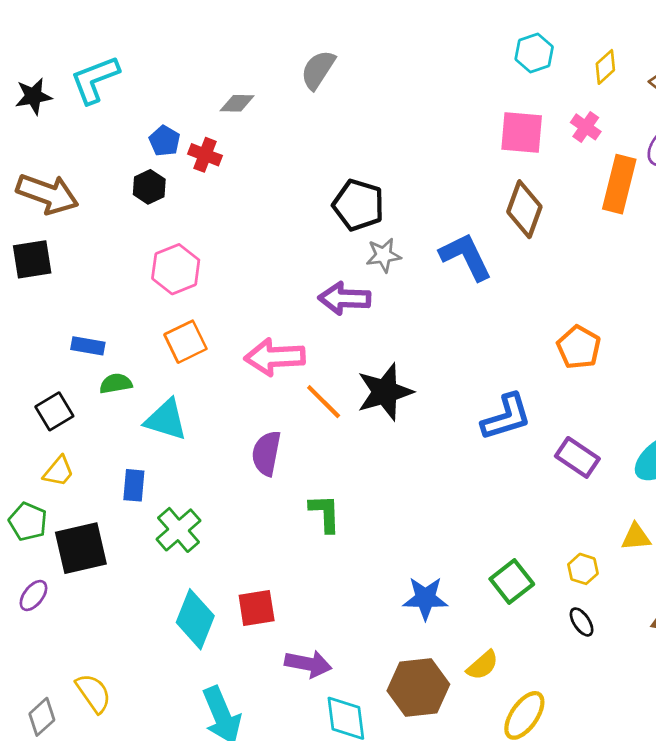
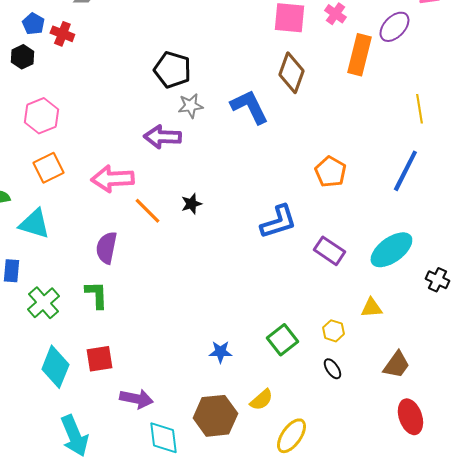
black star: (385, 392) -> (191, 204), size x0.5
green L-shape: (325, 513) -> (96, 295), moved
blue star: (425, 598) -> (220, 352), size x0.7

